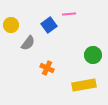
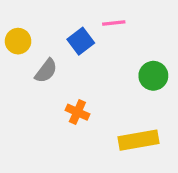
green circle: (93, 55) -> (153, 76), moved

